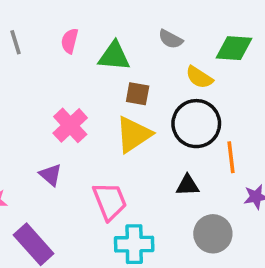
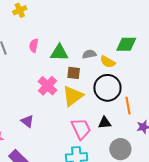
gray semicircle: (171, 39) -> (89, 54), moved, turned 144
pink cross: (70, 125) -> (47, 86), moved
pink trapezoid: (110, 201) -> (81, 129), moved

